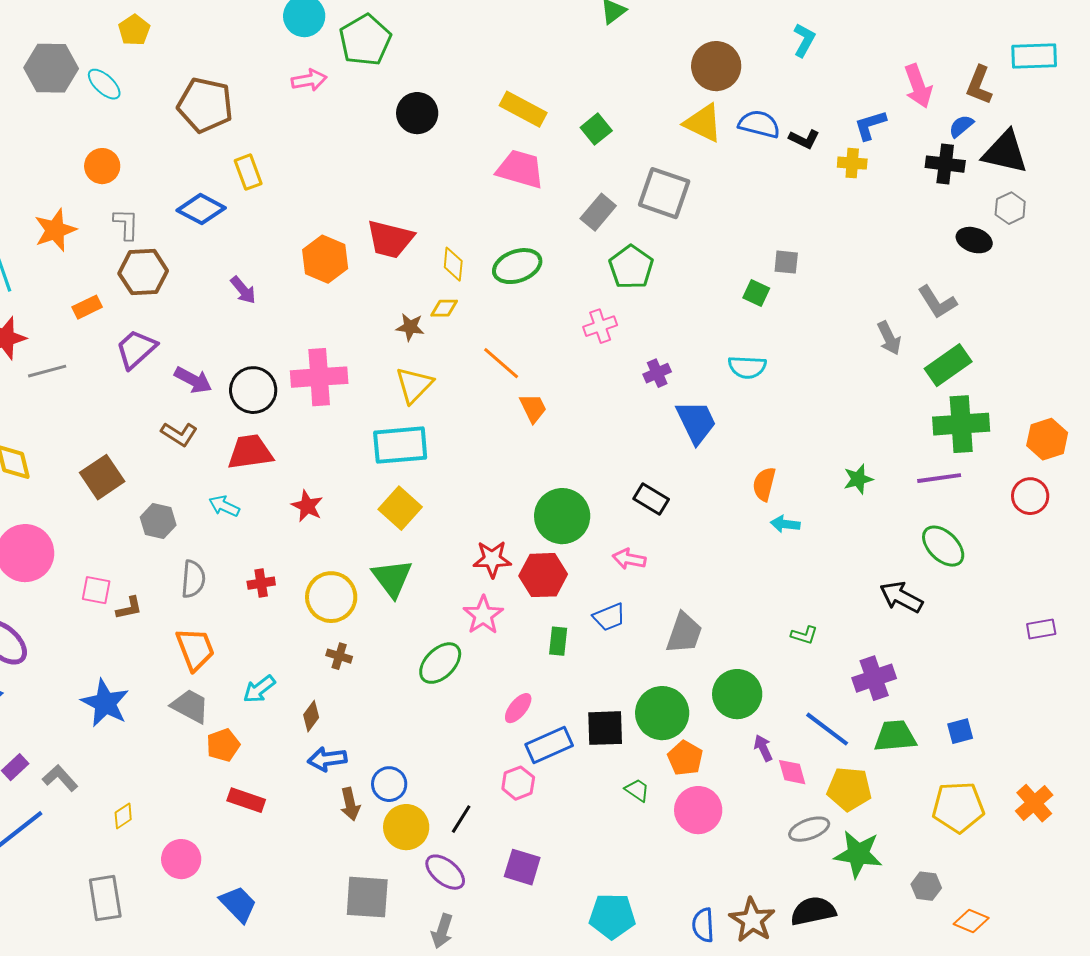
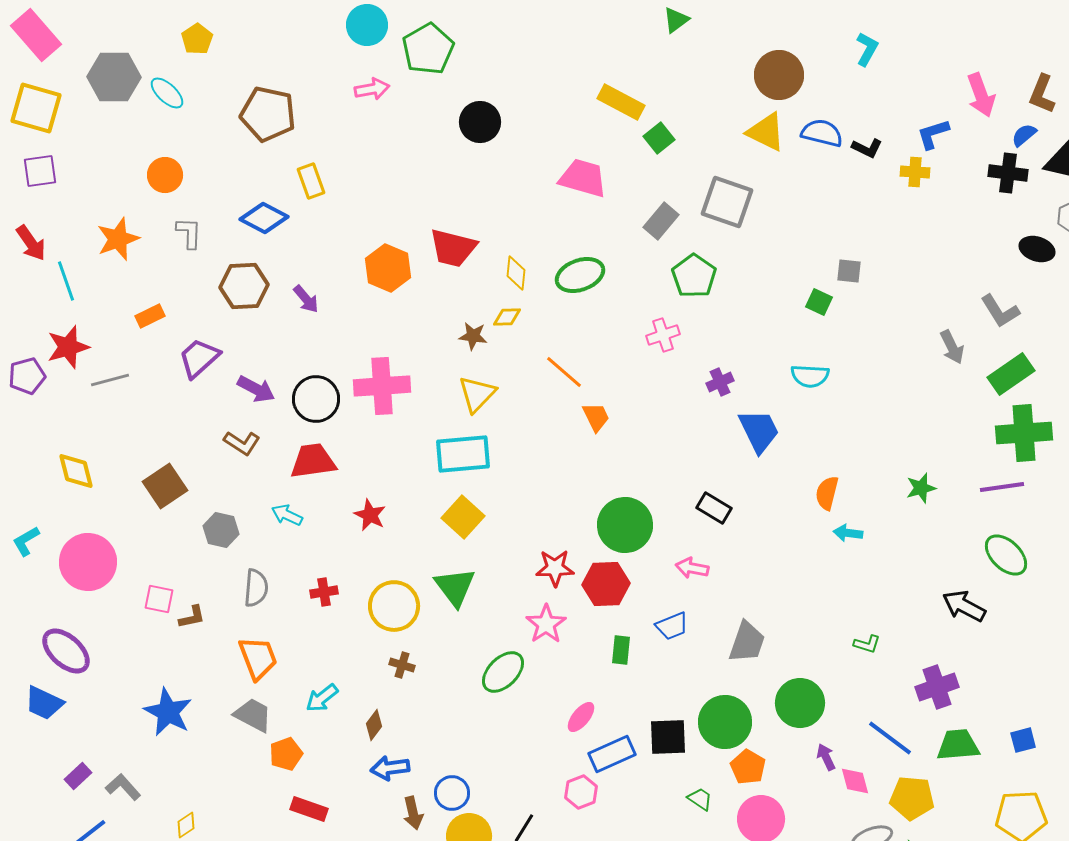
yellow rectangle: (523, 109) -> (621, 102), moved
brown hexagon: (143, 272) -> (244, 286), moved

